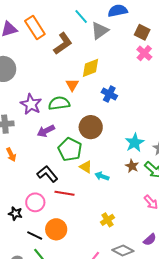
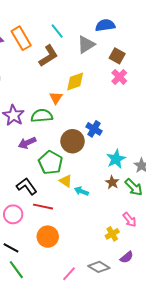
cyan line: (81, 17) -> (57, 31), moved
brown square: (142, 32) -> (117, 56), moved
pink cross: (144, 53) -> (119, 77), moved
blue cross: (109, 94) -> (94, 129), moved
yellow cross: (108, 220) -> (112, 234), moved
orange circle: (56, 229) -> (48, 237), moved

